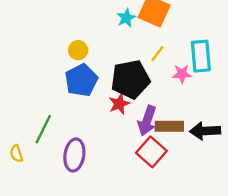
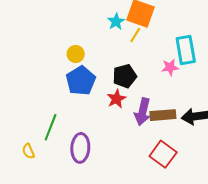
yellow line: (157, 54) -> (135, 35), moved
black pentagon: (130, 79) -> (125, 76), size x0.7
red square: (151, 152) -> (163, 154), moved

